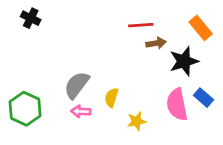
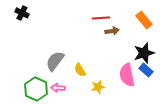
black star: (184, 61) -> (144, 53), moved
yellow semicircle: (111, 98) -> (80, 70), turned -48
green hexagon: (25, 109) -> (36, 89), moved
pink arrow: (81, 111) -> (58, 88), moved

